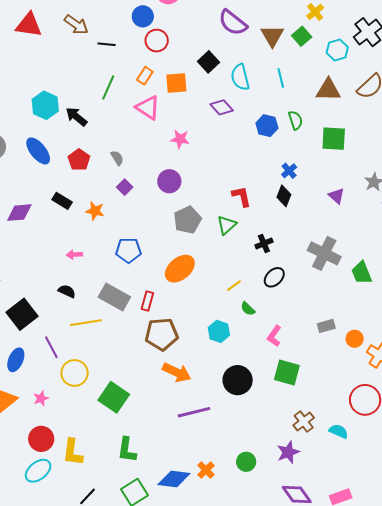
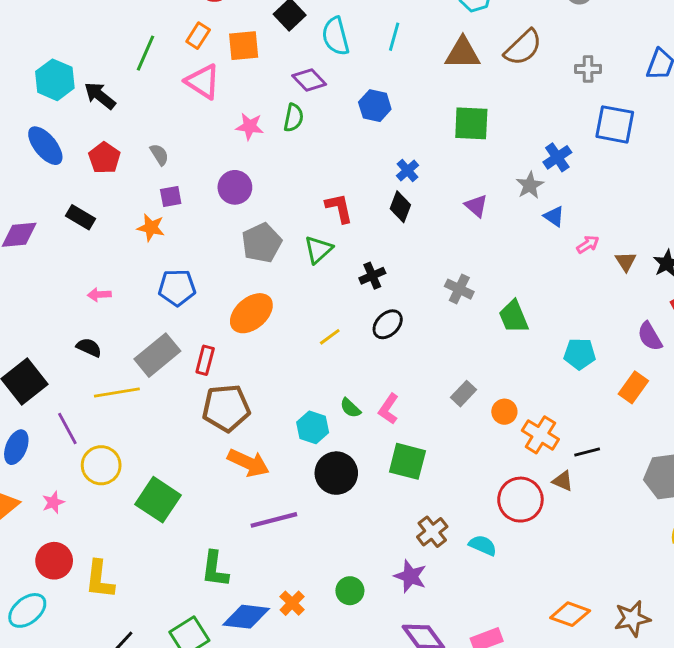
cyan line: (281, 78) -> (394, 37), turned 30
green semicircle: (295, 120) -> (294, 118), moved, turned 30
purple square: (125, 187) -> (171, 197), turned 35
orange star: (95, 211) -> (151, 228), moved
gray cross: (324, 253) -> (459, 289), size x0.6
gray rectangle: (114, 297) -> (157, 355), turned -68
green semicircle: (248, 309) -> (350, 408), moved
gray rectangle: (326, 326) -> (463, 394), turned -30
cyan hexagon: (219, 331) -> (313, 427), moved
green L-shape: (127, 450) -> (215, 569), moved
purple star: (288, 452) -> (410, 576), turned -30
cyan ellipse: (38, 471) -> (27, 610), moved

